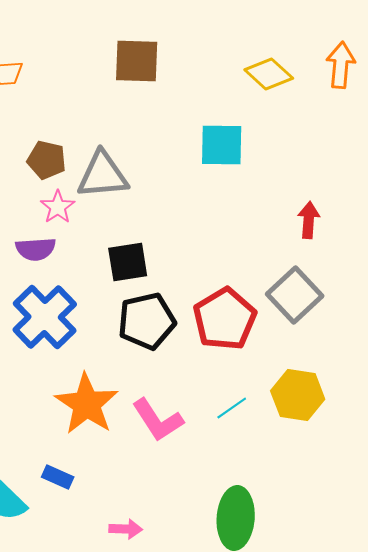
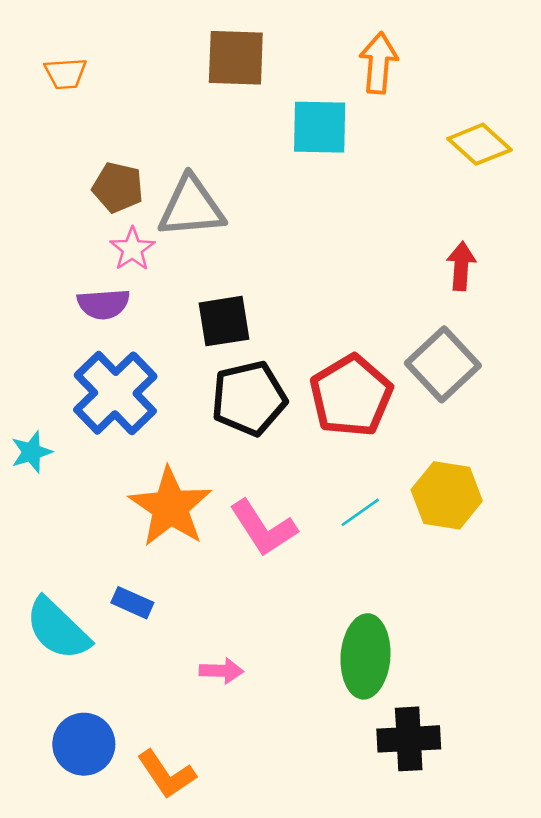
orange arrow: (341, 65) -> (379, 63), moved
yellow diamond: (269, 74) -> (479, 144), moved
cyan square: (222, 145) -> (320, 127), moved

